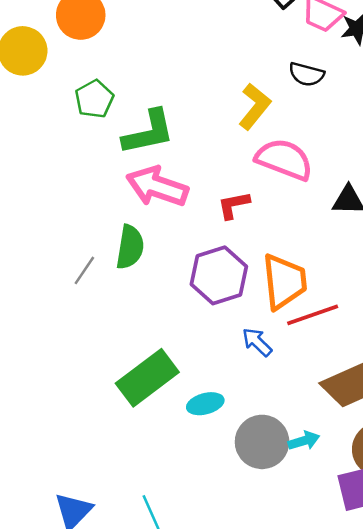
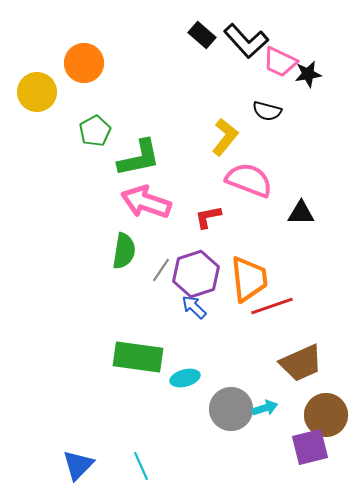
gray line: (84, 270) -> (161, 270), moved
blue arrow: (257, 342) -> (194, 307), moved
green rectangle: (147, 378) -> (138, 357), turned 45

